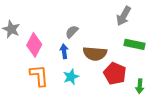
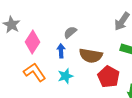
orange L-shape: (39, 76) -> (35, 72), turned -35

